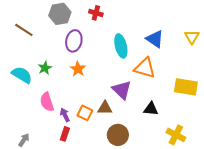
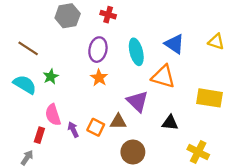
brown line: (24, 30) -> (28, 48), moved
yellow triangle: (192, 37) -> (216, 42), turned -42
purple ellipse: (74, 41) -> (98, 50), moved
orange star: (78, 69) -> (99, 78), moved
red rectangle: (65, 134) -> (39, 135), moved

